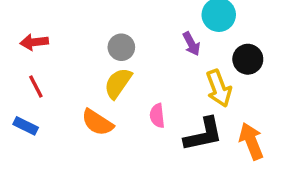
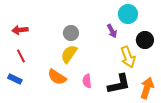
pink semicircle: (157, 116) -> (87, 81), moved
orange arrow: (251, 141) -> (147, 88), turned 40

